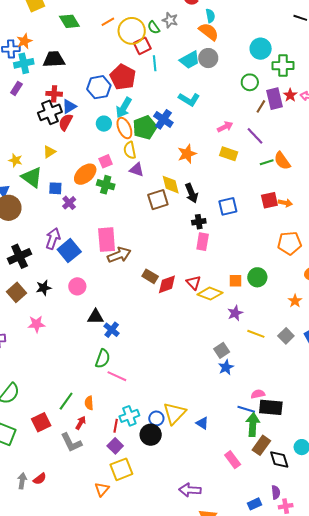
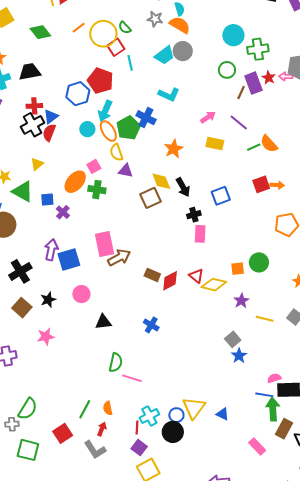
gray star: (170, 20) -> (155, 19), moved
blue square: (69, 251) -> (69, 259), turned 30
blue cross: (112, 330) -> (151, 325), moved

